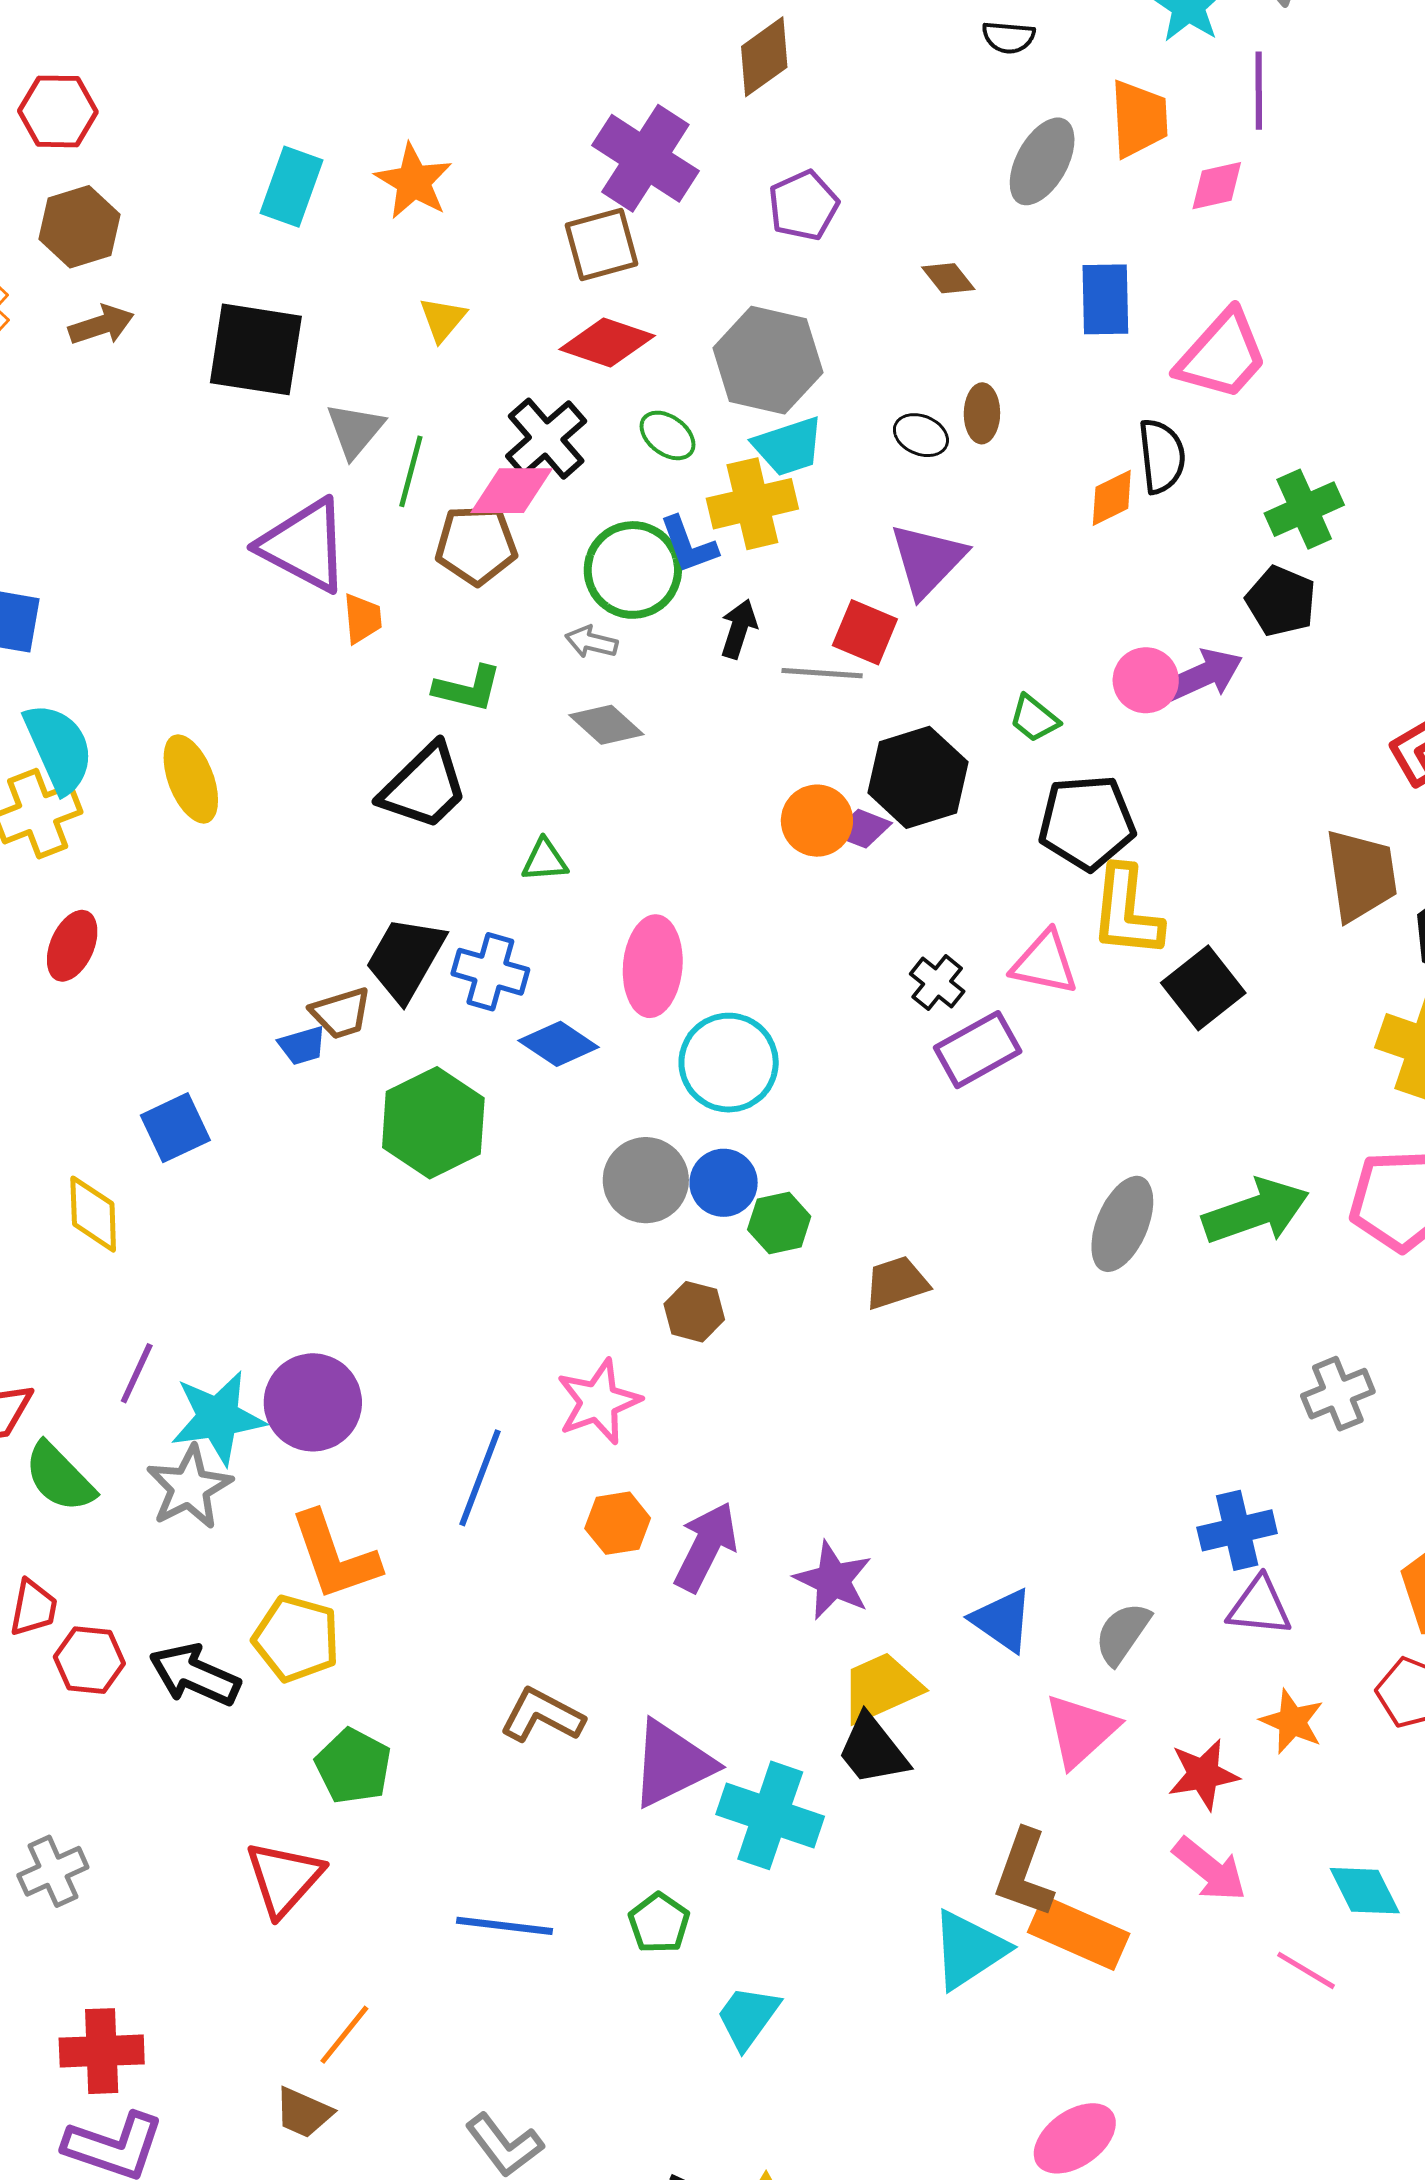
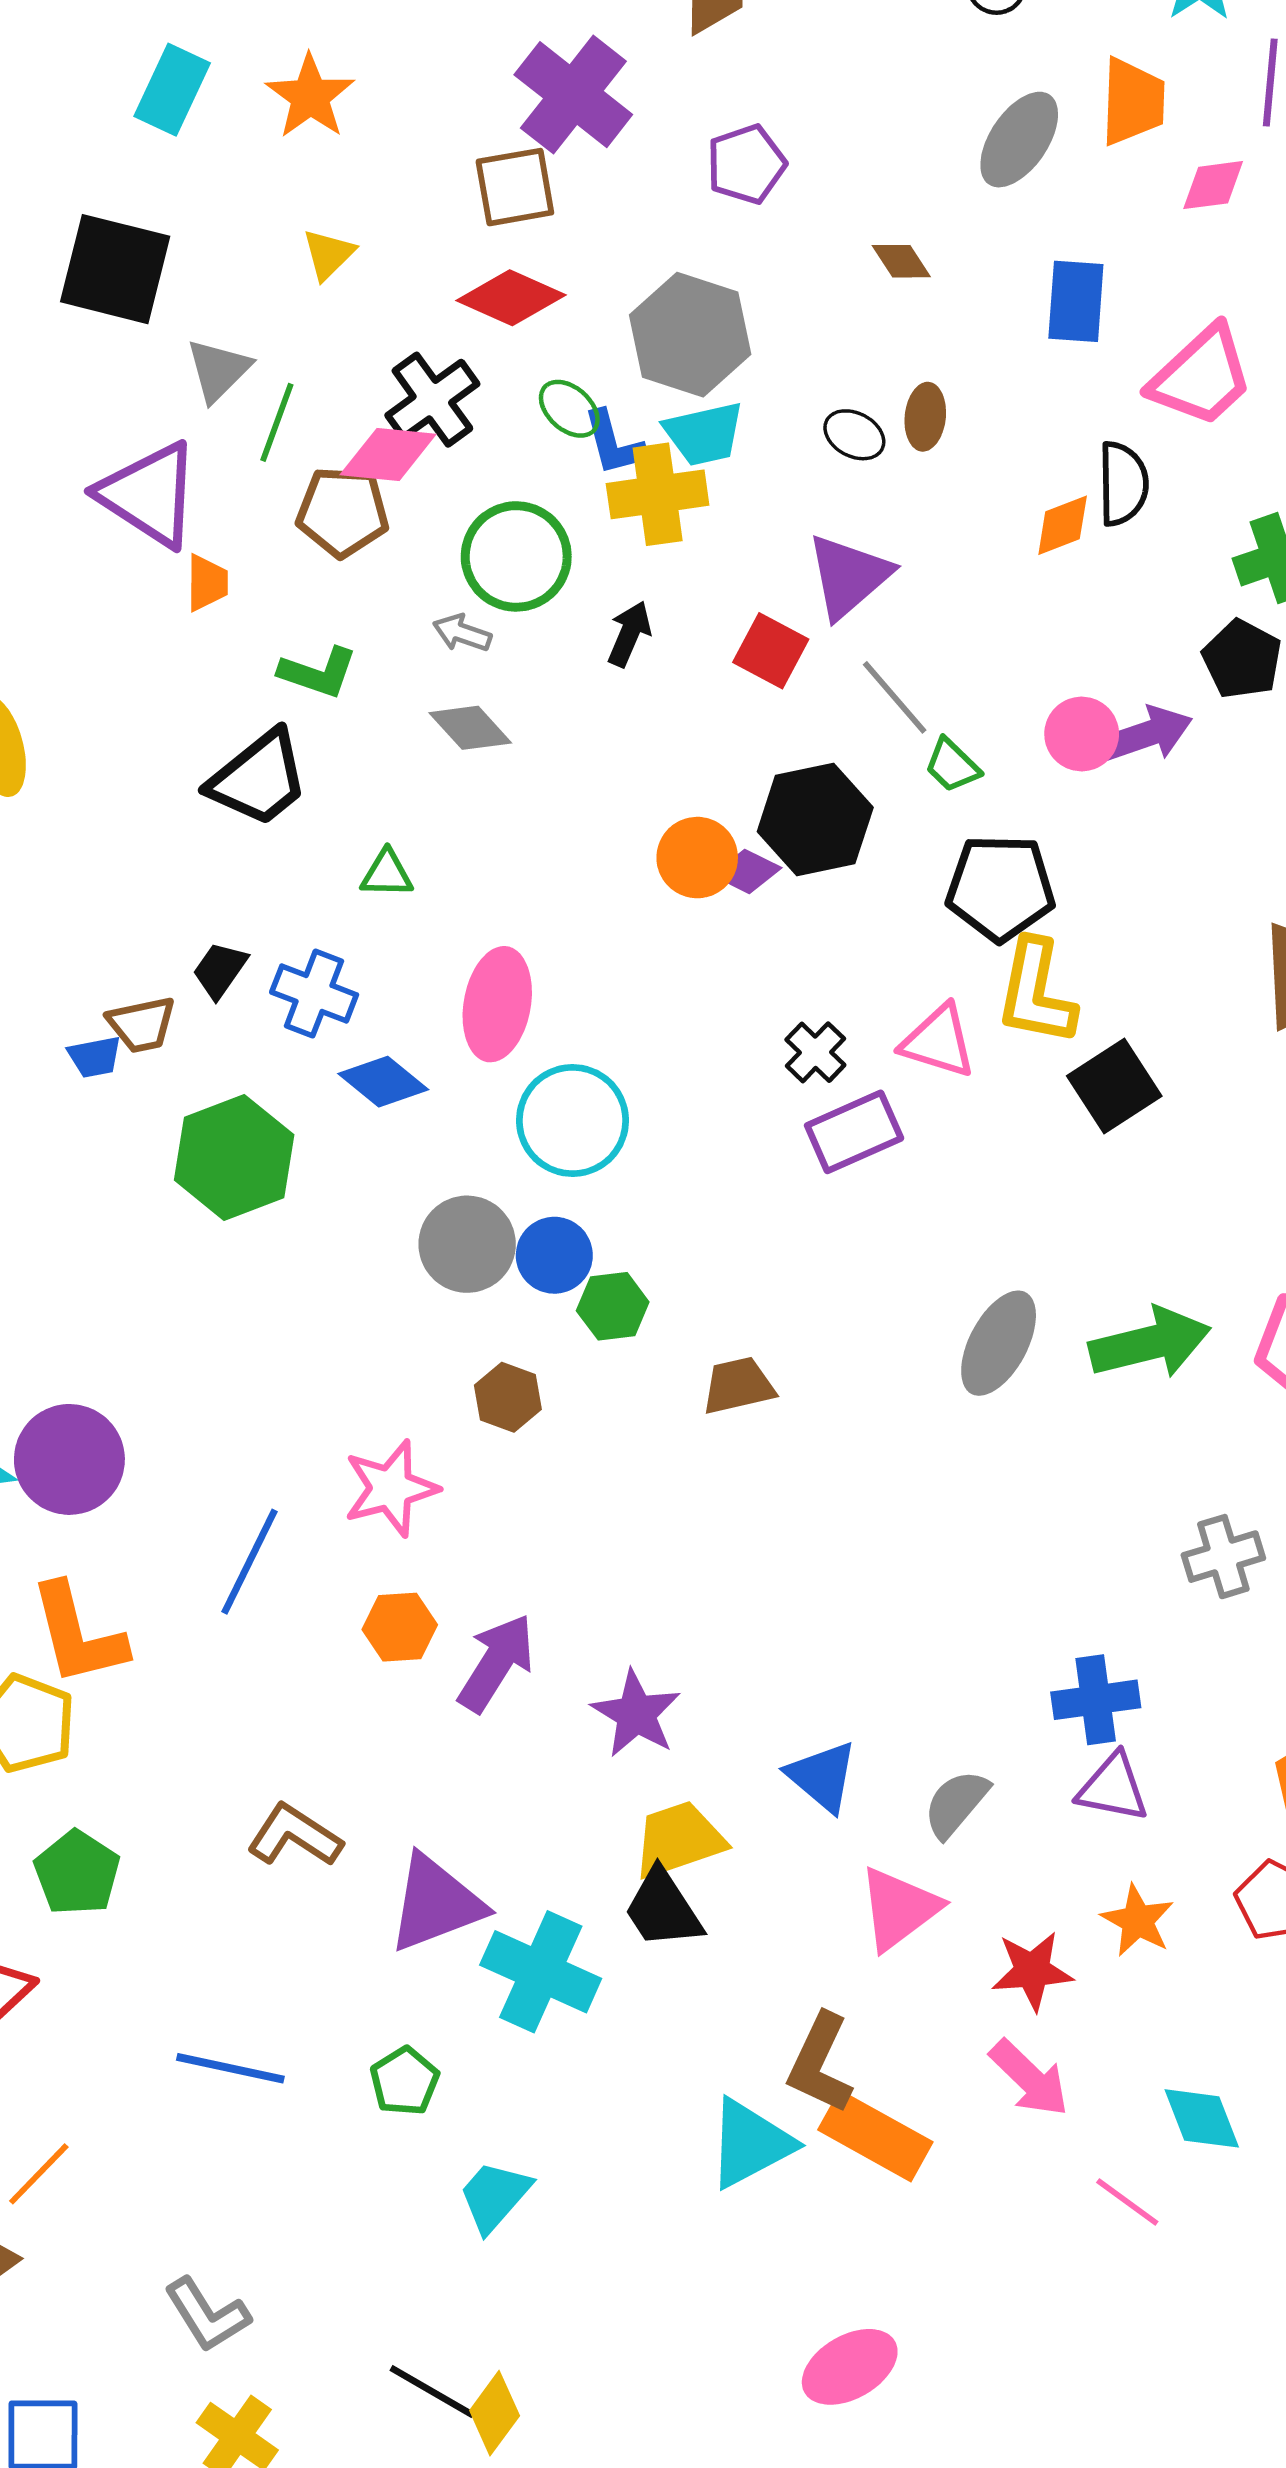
blue L-shape: (688, 545) -> (614, 443), moved
gray line: (822, 673) -> (895, 697), moved, turned 40
black trapezoid: (405, 959) -> (220, 970), size x0.6

